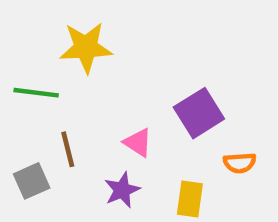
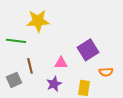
pink triangle: (138, 143) -> (61, 63), turned -32

